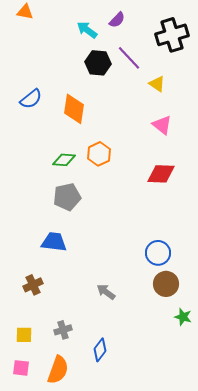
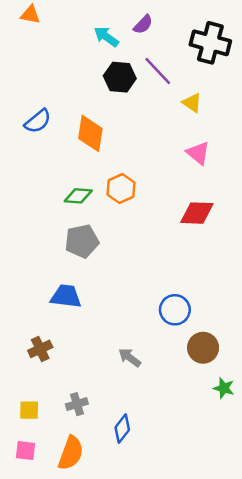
black cross: (172, 35) -> (210, 43), turned 32
blue circle: (158, 253) -> (175, 310), moved

